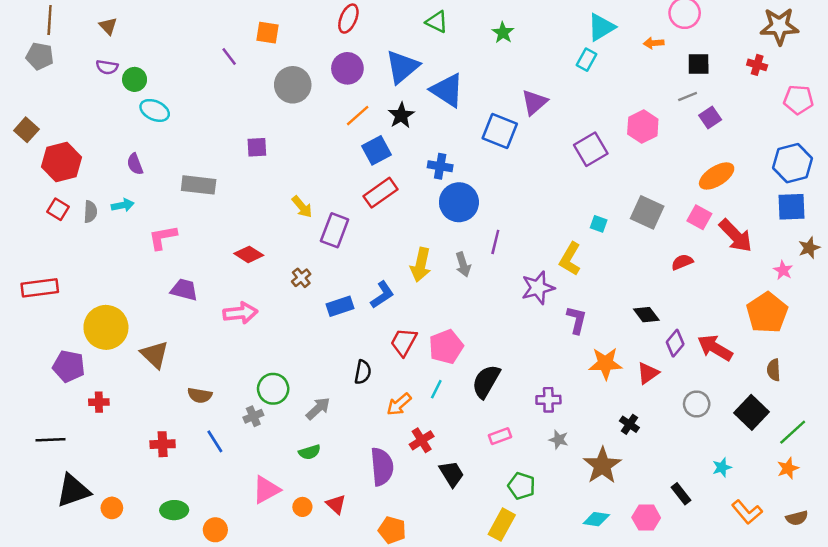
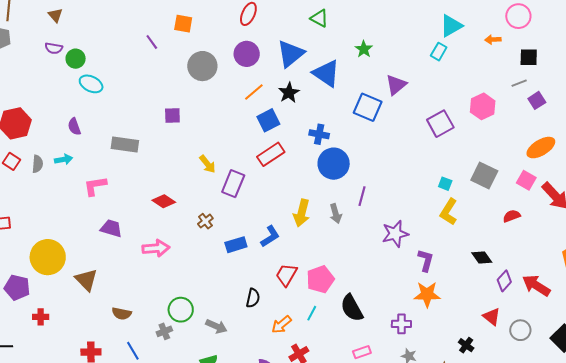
green star: (503, 33) -> (364, 49), moved
yellow L-shape: (570, 259) -> (449, 212), moved
orange star: (606, 363) -> (427, 294), moved
red triangle: (648, 373) -> (492, 317), moved, turned -48
black semicircle: (486, 381) -> (352, 308), turned -60
gray arrow: (318, 408) -> (216, 326), turned 65

